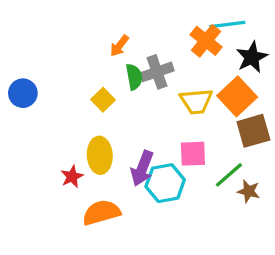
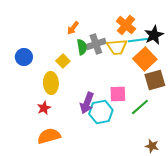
cyan line: (227, 24) -> (139, 40), moved
blue circle: (23, 93) -> (24, 57), moved
yellow trapezoid: (196, 101) -> (117, 47), moved
yellow ellipse: (100, 155) -> (51, 83), moved
brown star: (249, 191) -> (152, 146), moved
orange semicircle: (101, 213) -> (49, 136), moved

